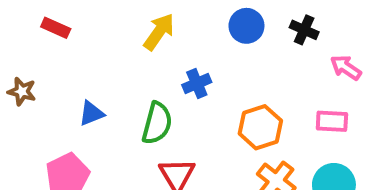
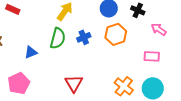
green semicircle: (157, 123) -> (58, 38), moved
orange hexagon: (260, 127) -> (116, 34), moved

